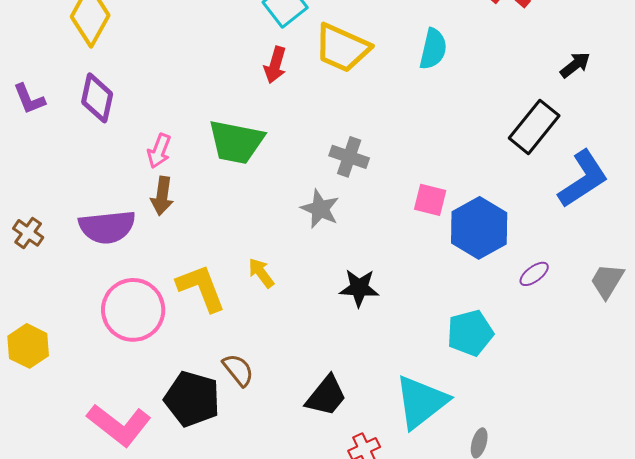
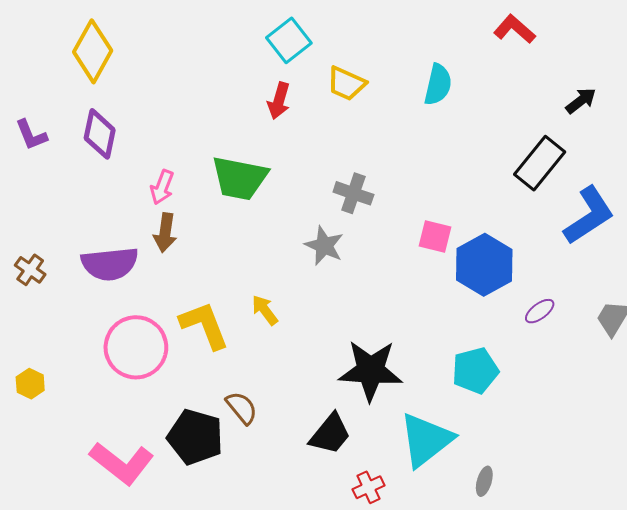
yellow trapezoid: (342, 48) -> (346, 84), size x0.7
black star: (359, 288) -> (371, 371), moved, size x1.6
yellow hexagon: (28, 346) -> (30, 384), size x0.7

